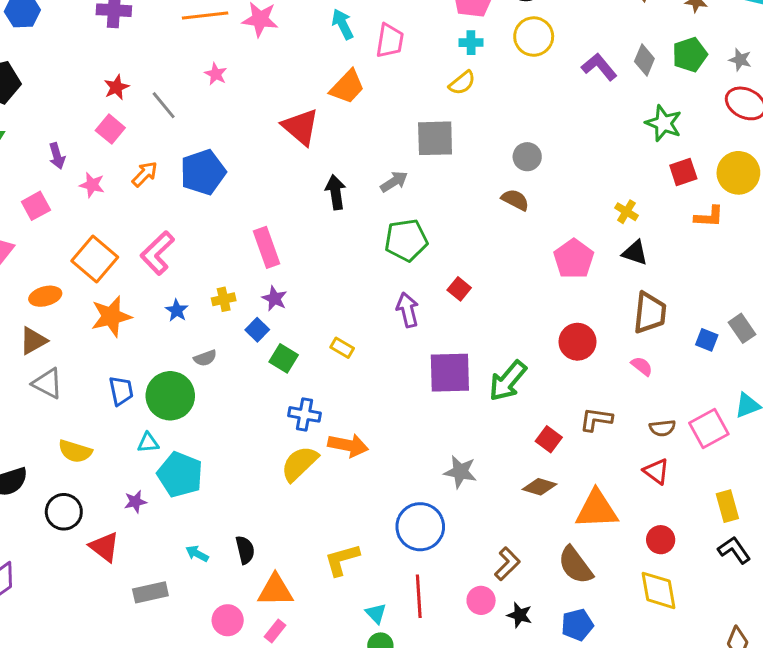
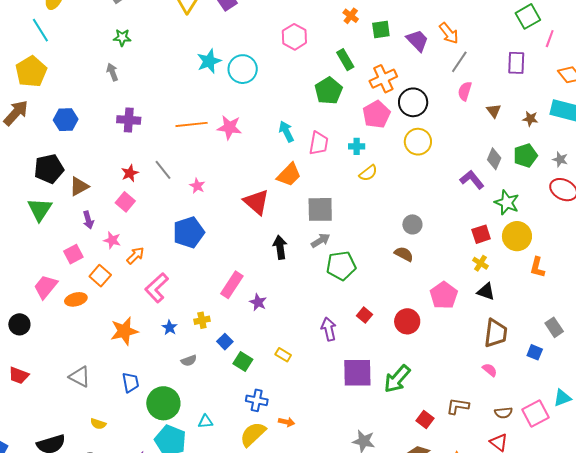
cyan cross: (471, 43) -> (357, 146), moved
purple L-shape: (599, 67) -> (472, 180), moved
pink star: (216, 74) -> (197, 186), moved
gray line: (164, 105) -> (163, 170), moved
gray square: (435, 138) -> (320, 209), moved
red square: (683, 172) -> (481, 234), moved
yellow circle: (738, 173) -> (517, 236), moved
orange arrow: (145, 174) -> (135, 256), moved
orange L-shape: (709, 217) -> (537, 267), turned 100
green pentagon: (406, 240) -> (341, 266), moved
pink rectangle: (266, 247) -> (232, 285), turned 52
orange square: (95, 259) -> (100, 276), moved, size x0.7
orange ellipse: (45, 296) -> (76, 299), moved
purple star: (274, 299) -> (258, 302), moved
gray rectangle: (742, 328) -> (554, 327), moved
brown triangle: (33, 341) -> (79, 186), moved
red circle: (577, 342) -> (407, 321), moved
green circle: (170, 396) -> (163, 403), moved
cyan triangle: (148, 443) -> (205, 422), moved
orange arrow: (348, 445) -> (287, 422), size x0.6
yellow semicircle: (75, 451) -> (98, 424), size x0.7

